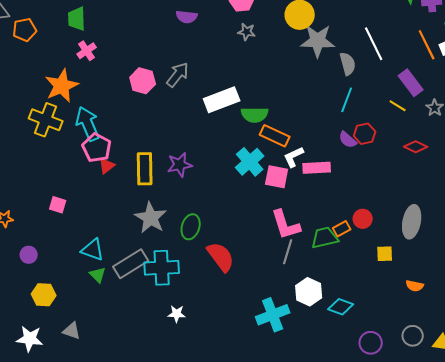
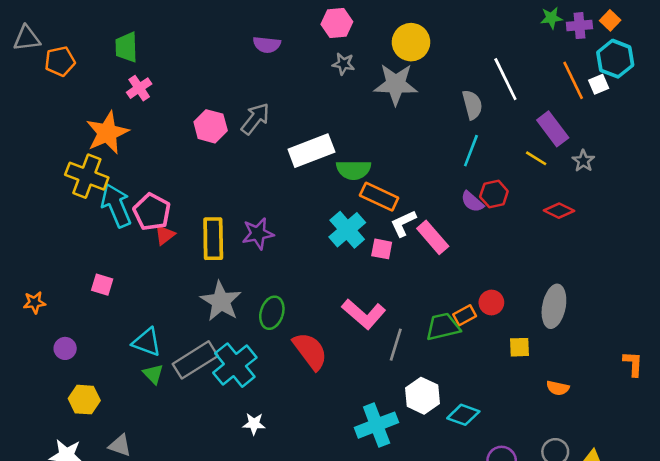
gray star: (318, 41) -> (396, 84), moved
cyan arrow: (88, 124) -> (116, 205), moved
pink rectangle: (317, 168) -> (433, 237), turned 52
pink square: (277, 177) -> (382, 249), size x0.7
pink L-shape: (286, 225) -> (364, 314), moved, turned -32
cyan cross: (162, 268) -> (235, 365), turned -36

